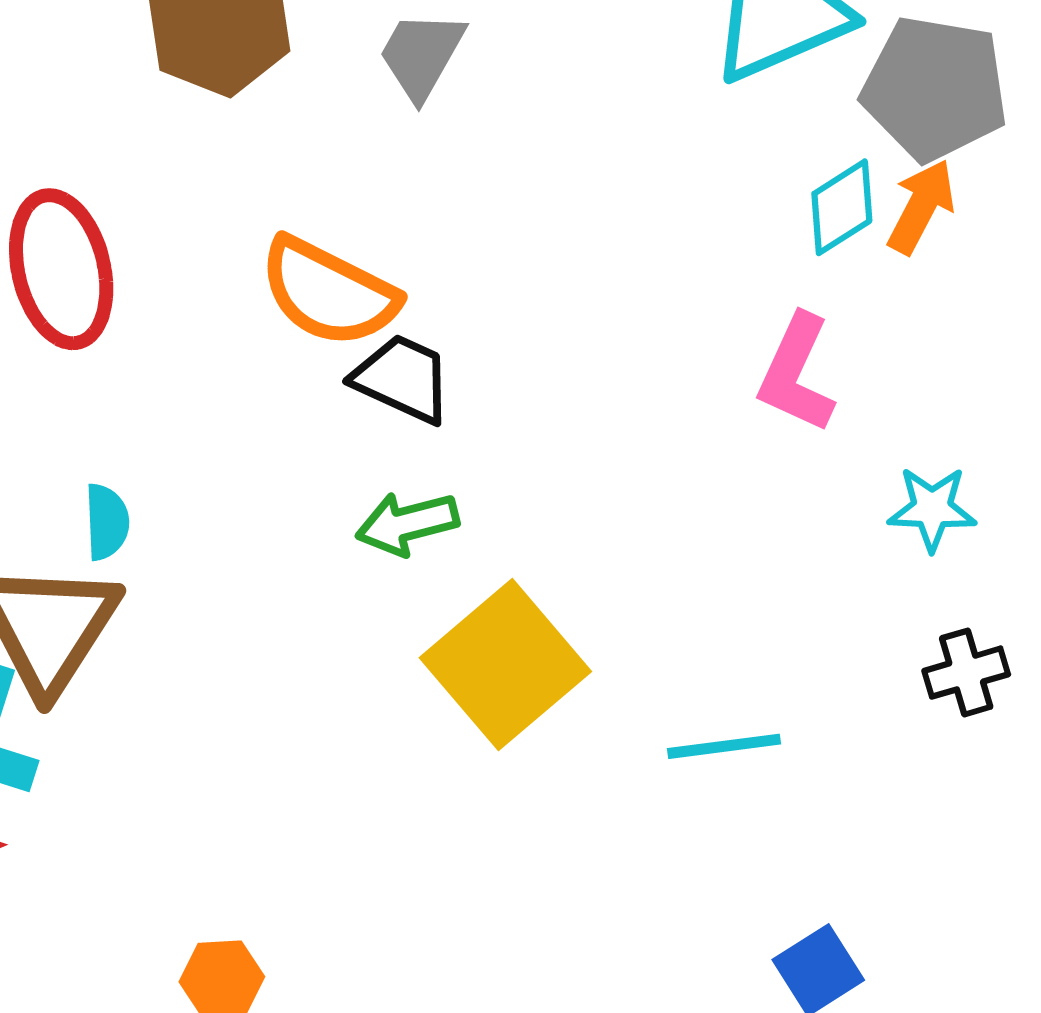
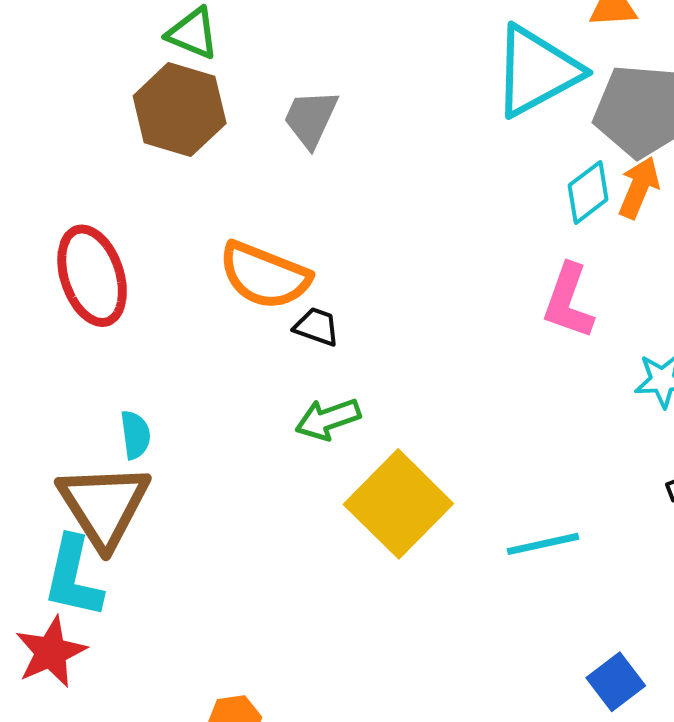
black trapezoid: (403, 379) -> (317, 327), size x0.7

